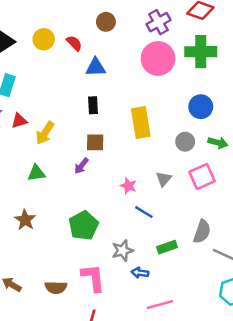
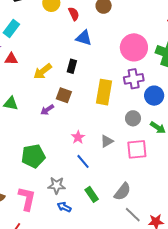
purple cross: (158, 22) -> (134, 79), moved
yellow arrow: (45, 133) -> (43, 71), moved
green rectangle: (167, 247) -> (92, 194), turned 56

